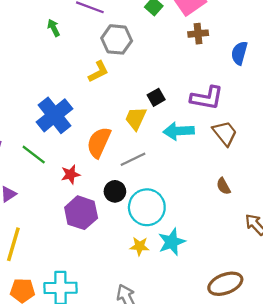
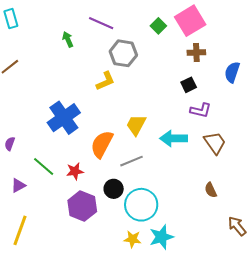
black square: (156, 97) -> (189, 85), moved
purple L-shape: (207, 98) -> (201, 110), size x0.7
green line: (34, 155) -> (44, 166), moved

